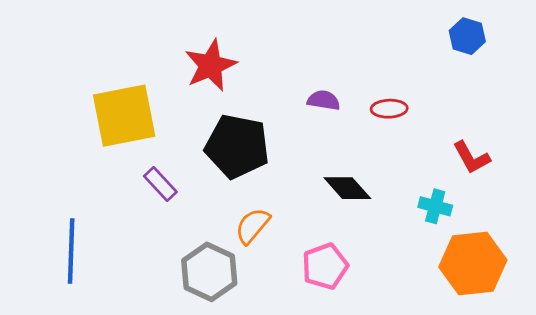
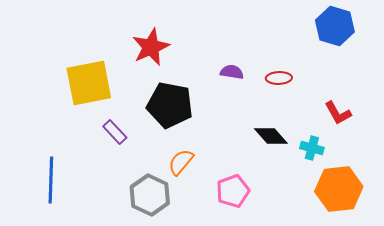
blue hexagon: (467, 36) -> (335, 26), size x1.5
black diamond: (347, 188) -> (271, 136), moved

